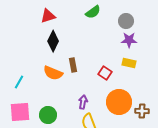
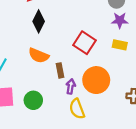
brown rectangle: (73, 65) -> (60, 70), moved
red square: (105, 73) -> (85, 43), moved, size x1.5
orange circle: (119, 102) -> (96, 80), moved

